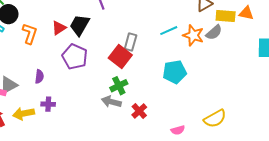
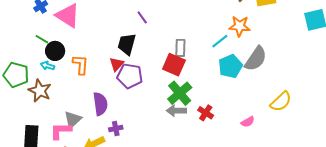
red triangle: (59, 28) -> (117, 64), moved
cyan line: (169, 31) -> (220, 41), moved
gray semicircle: (214, 32) -> (256, 59), moved, size x1.5
purple semicircle: (39, 77) -> (100, 104), size x1.6
green cross: (119, 86) -> (180, 93), size x1.4

